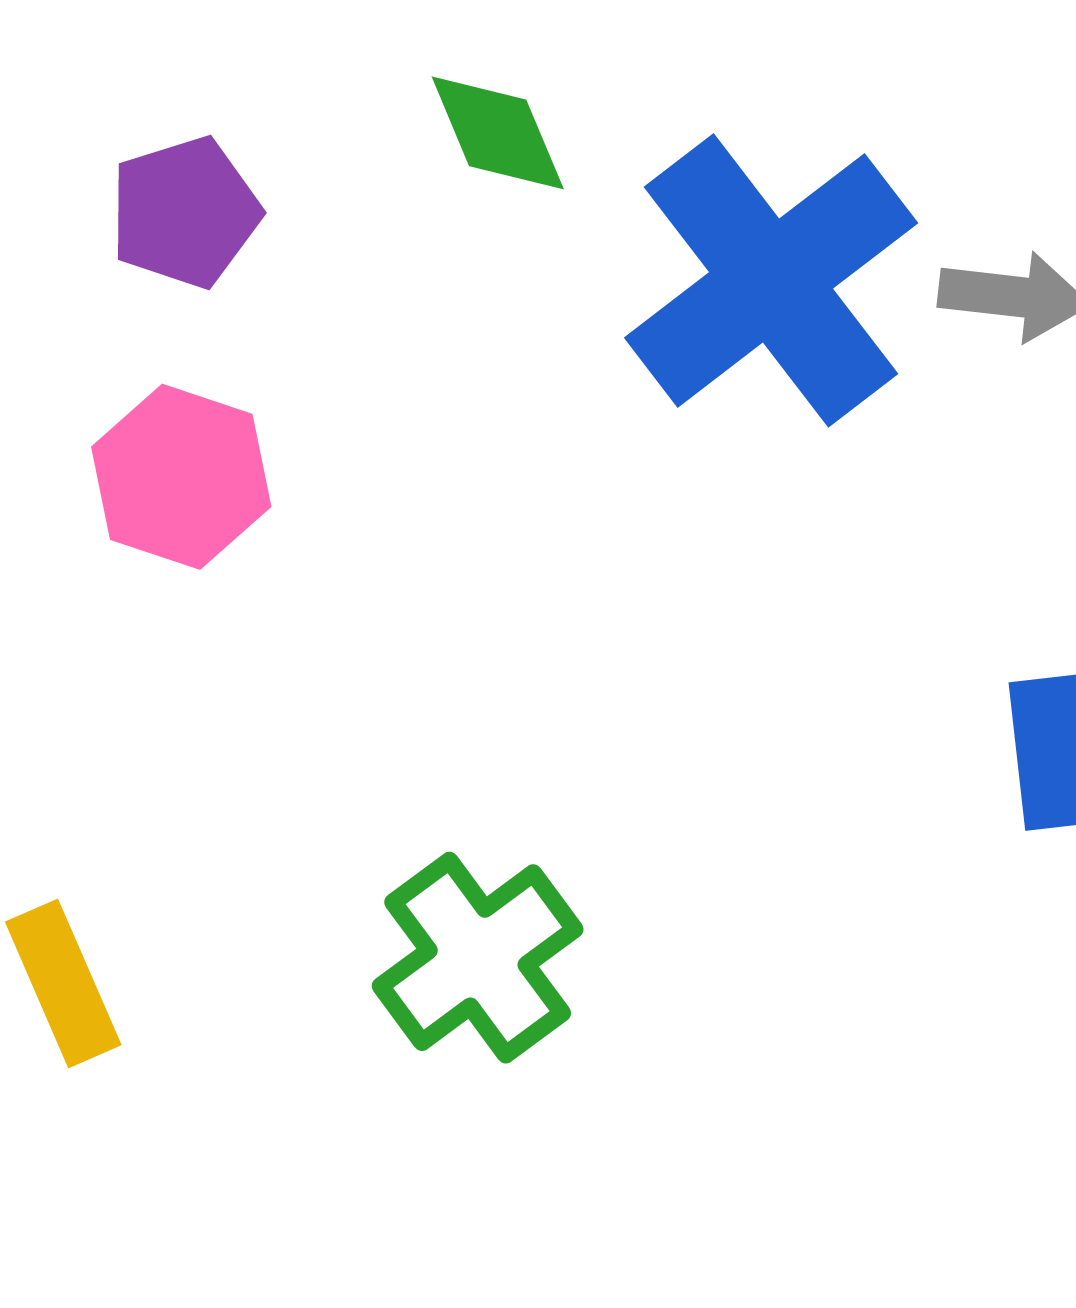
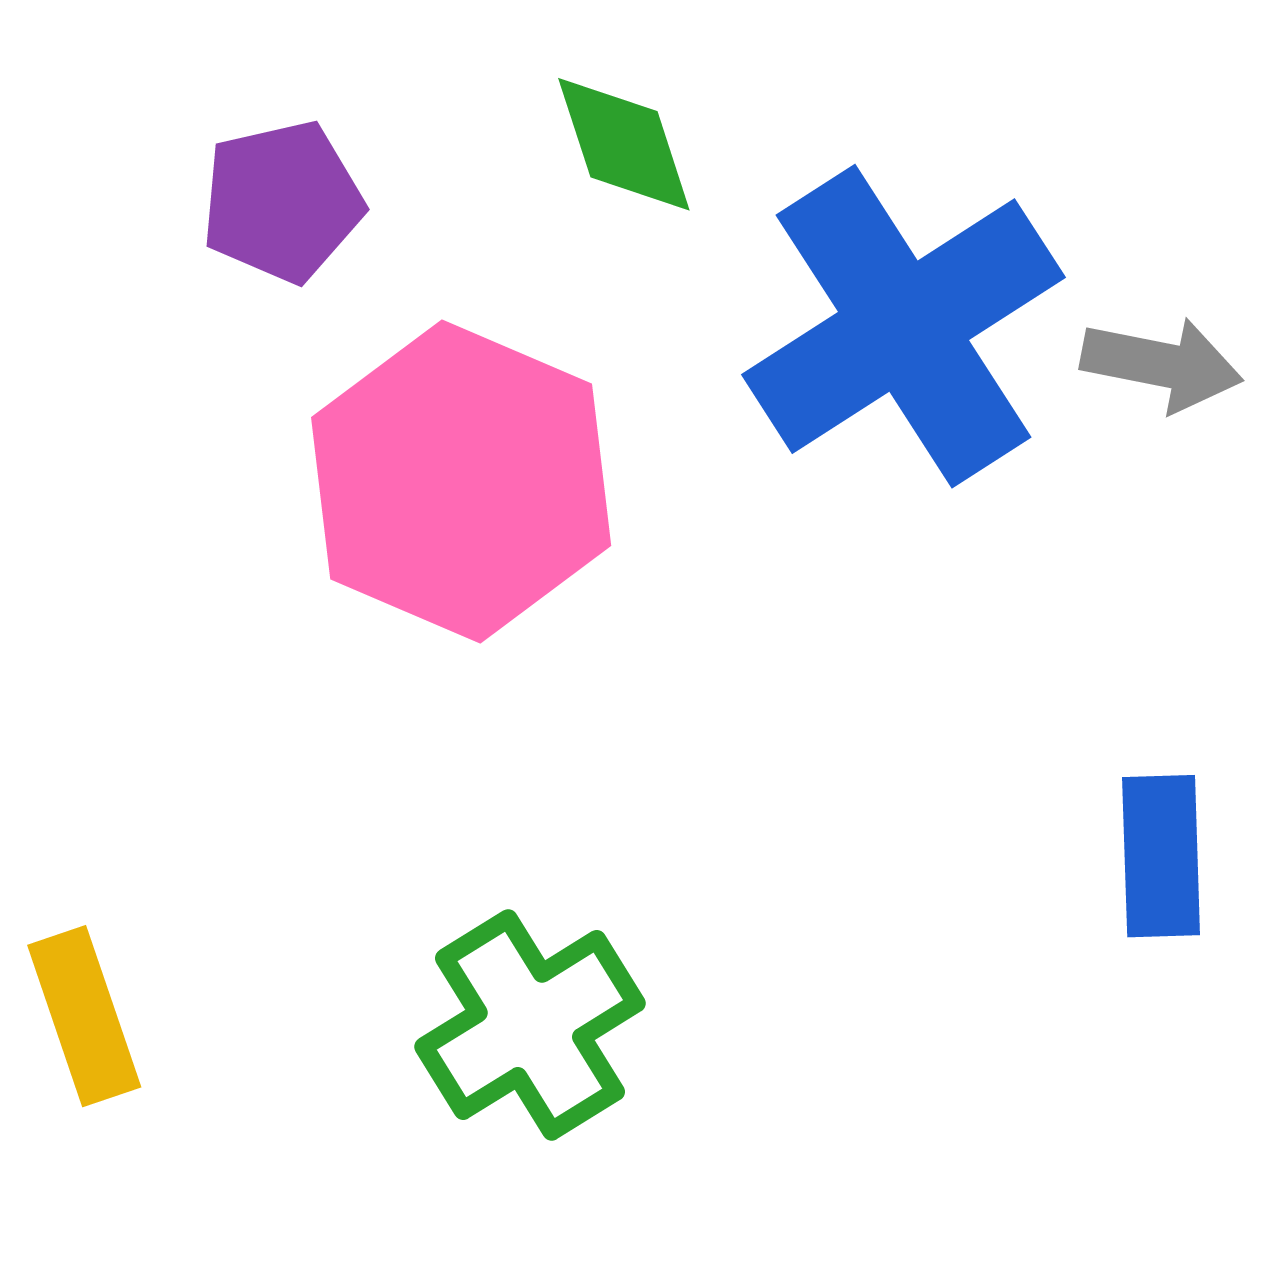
pink hexagon: (181, 477) -> (461, 482), moved, size x1.6

